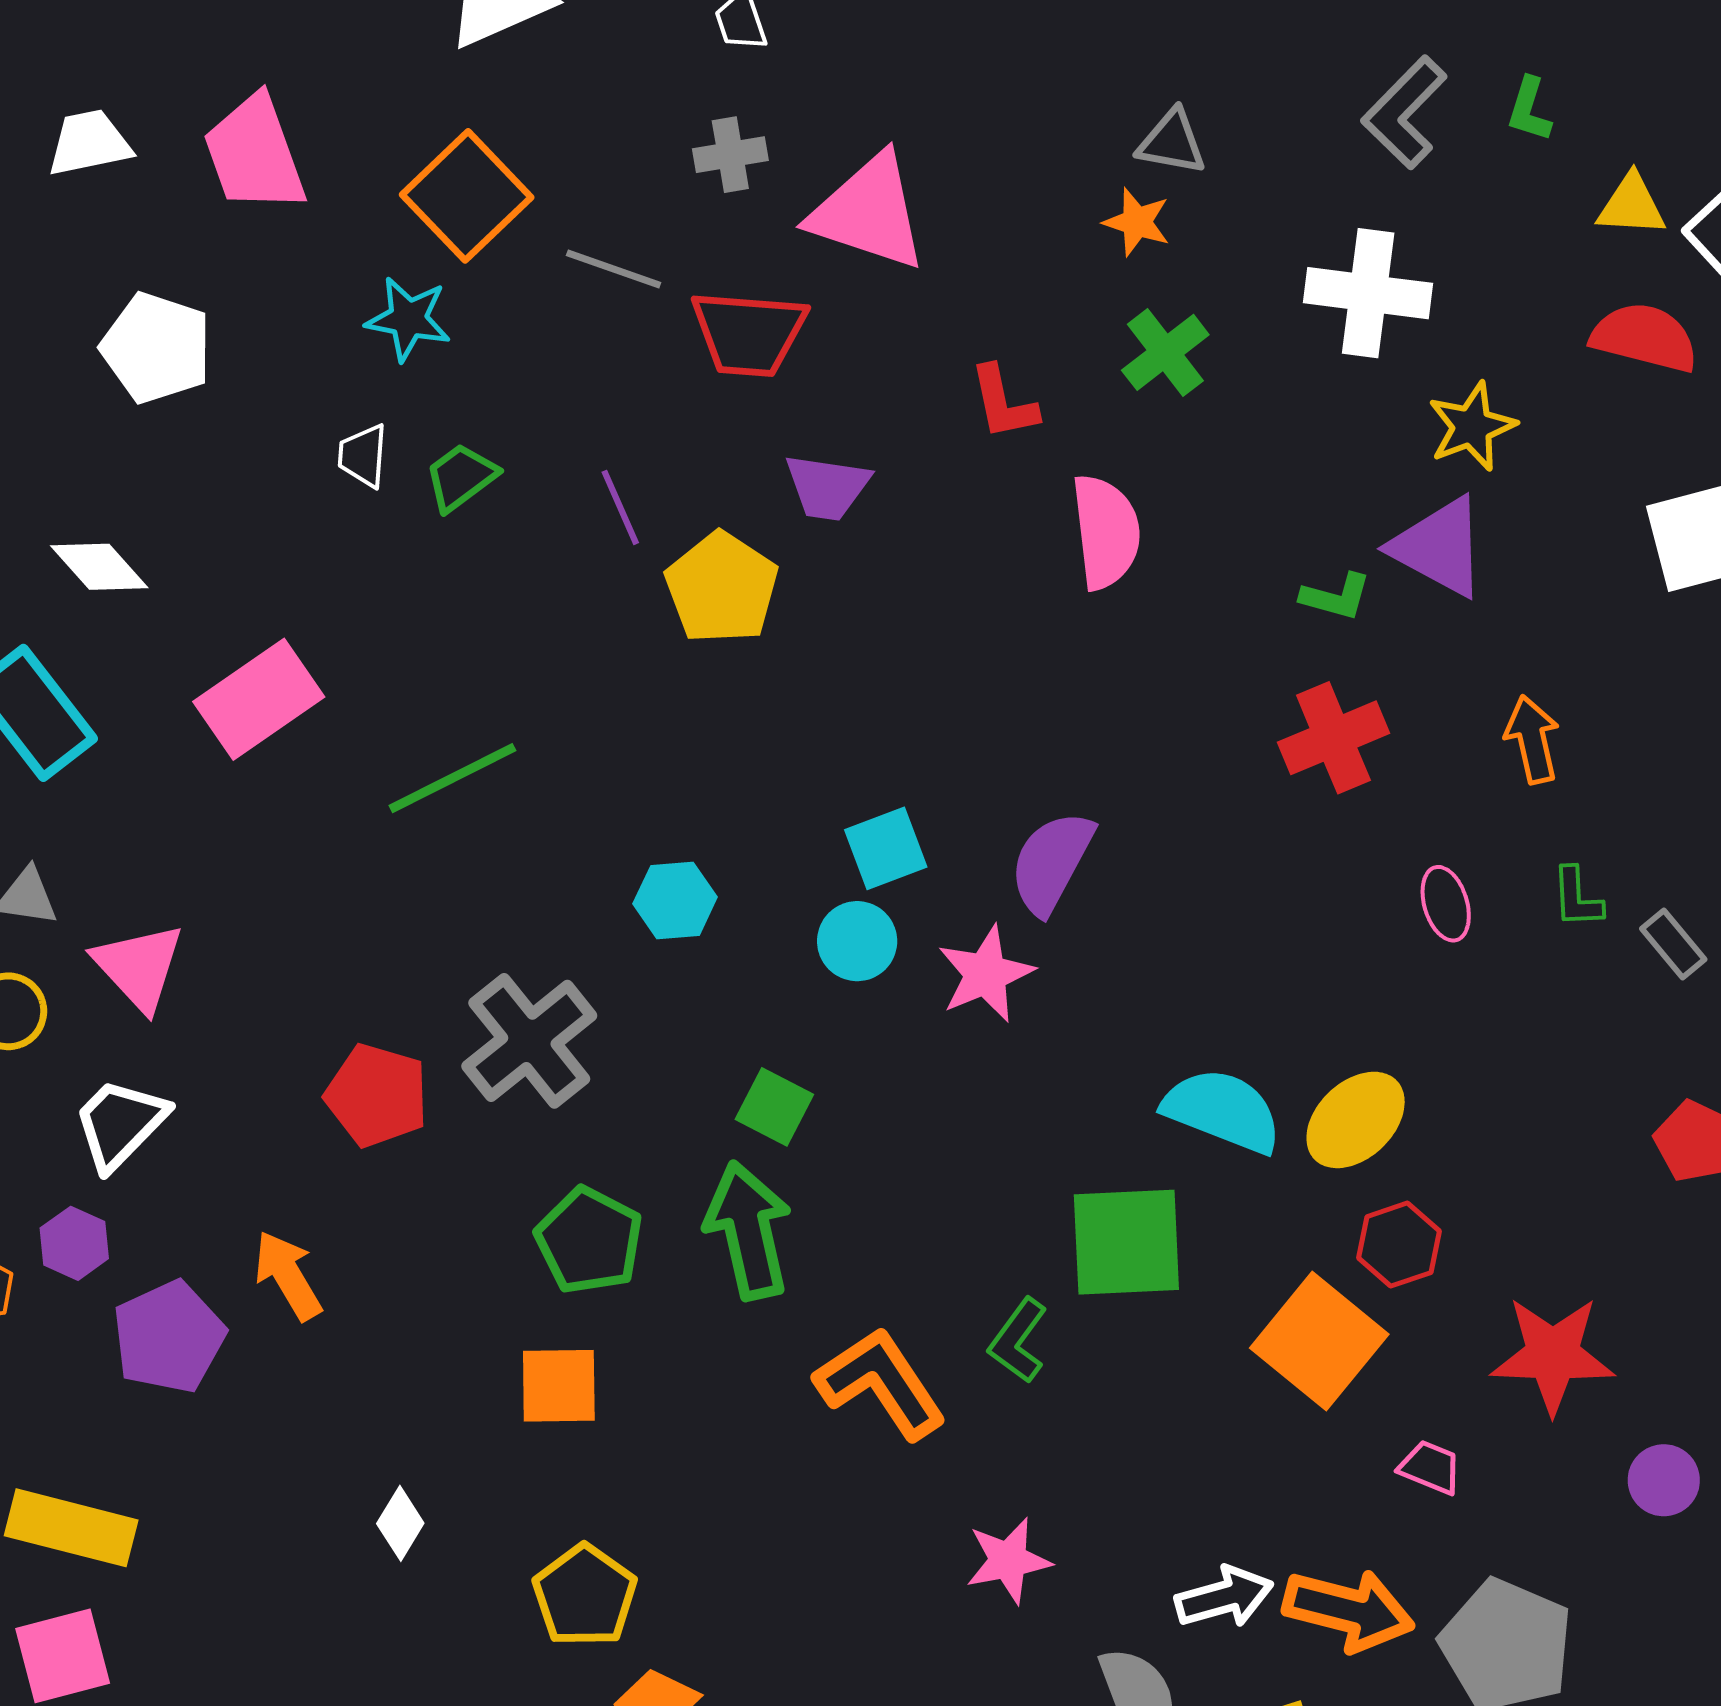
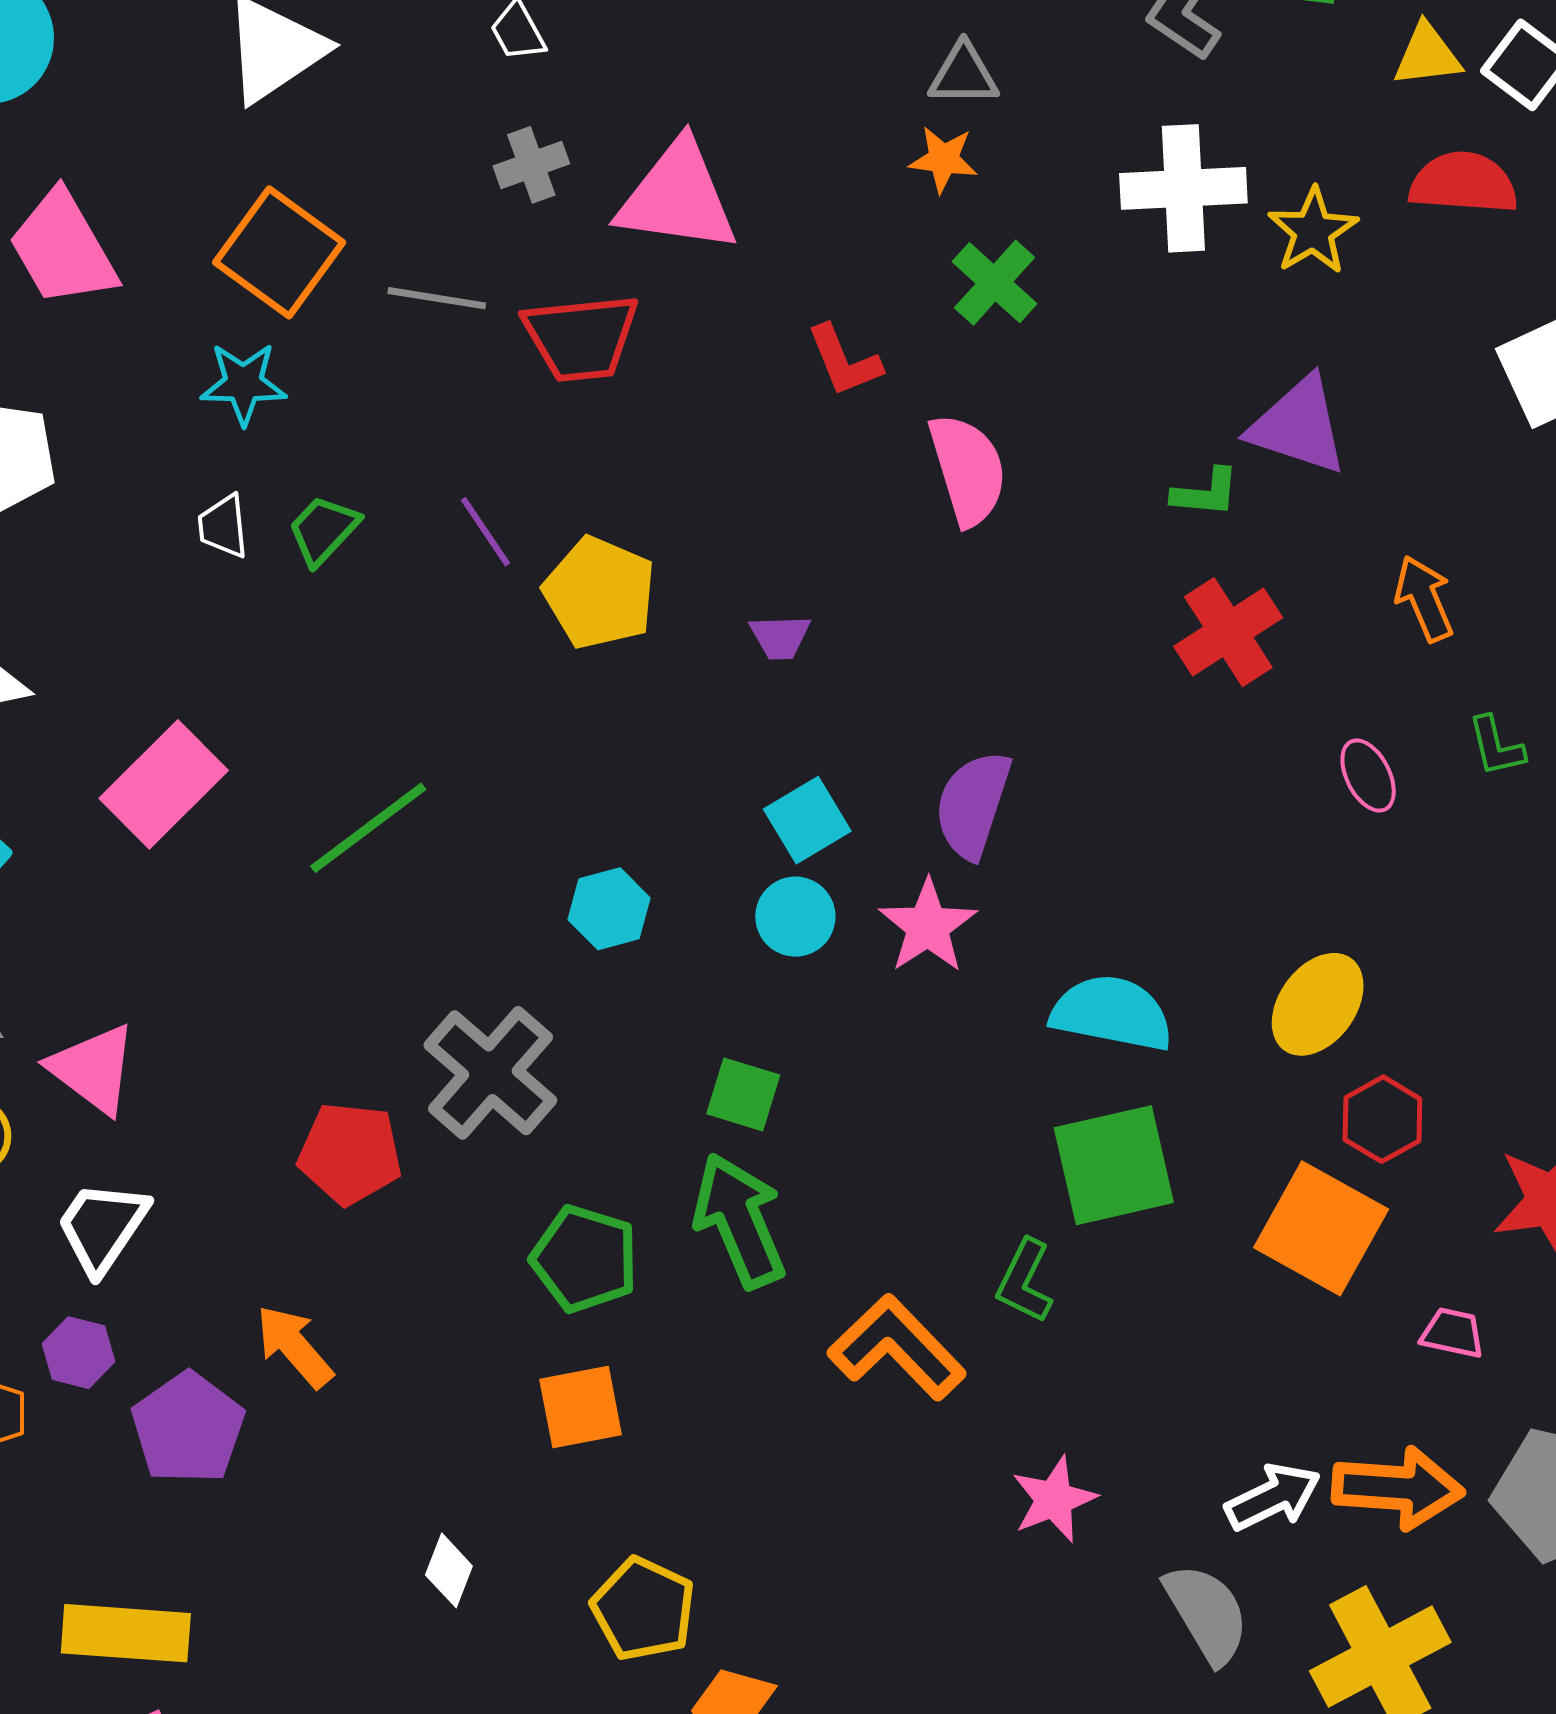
yellow star: (1472, 427) -> (1313, 231), moved
purple trapezoid: (827, 487) -> (780, 637), moved, size x0.7
cyan semicircle: (1222, 1111) -> (1112, 1013), moved

